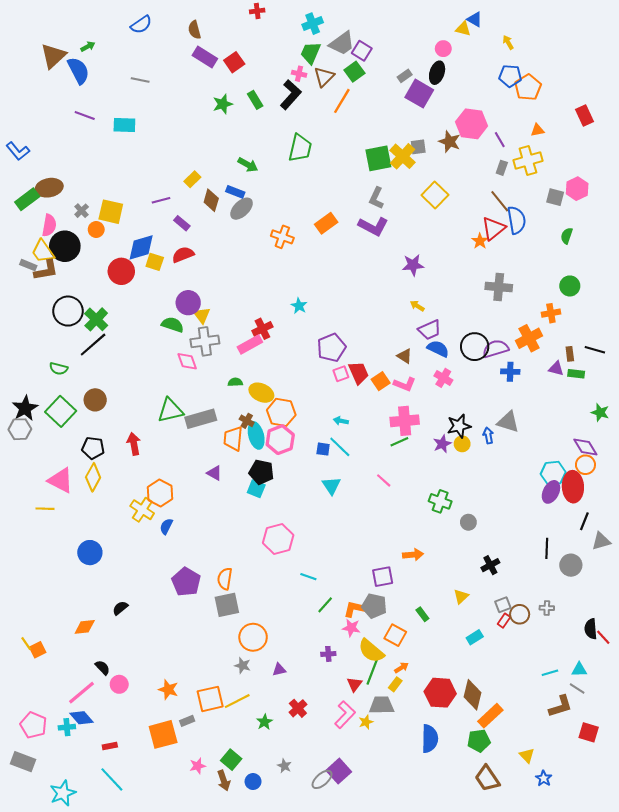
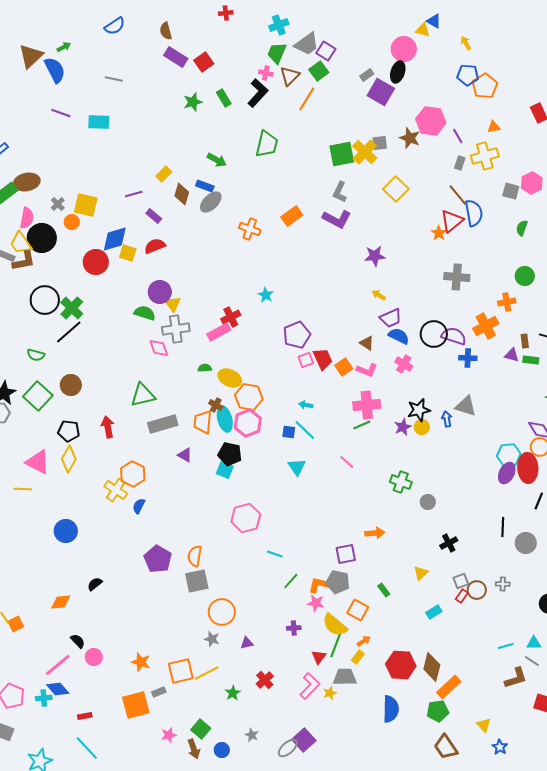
pink circle: (443, 49) -> (404, 49), size x1.6
purple semicircle: (496, 349) -> (454, 336), turned 35
gray rectangle: (201, 419) -> (163, 424), moved

